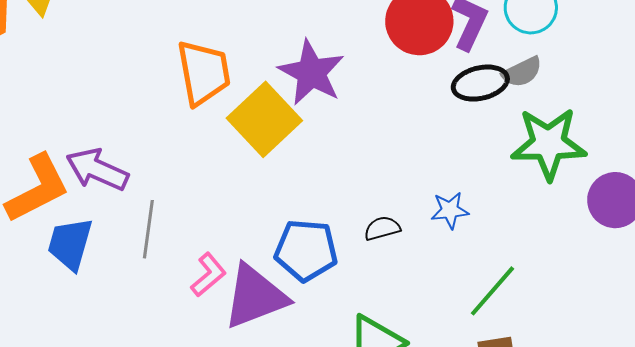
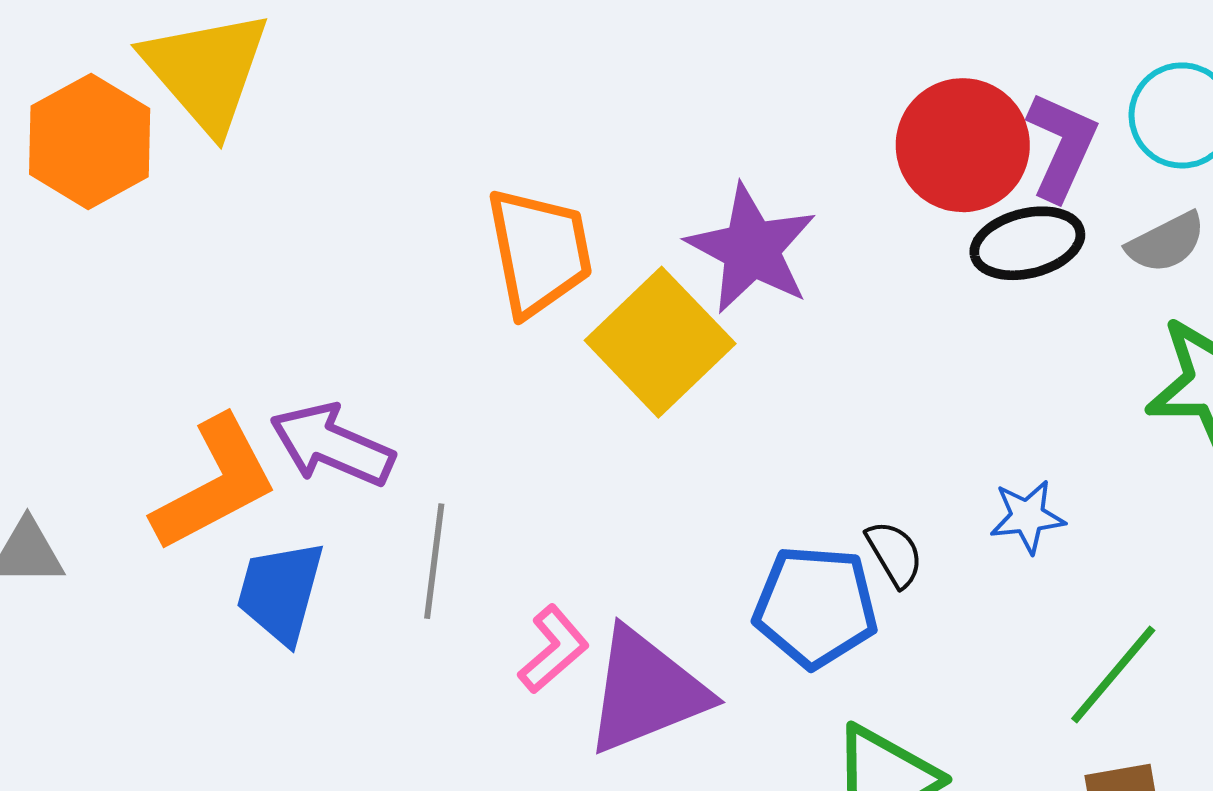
black ellipse: (480, 83) -> (1027, 243), moved
black semicircle: (382, 228) -> (895, 554), turned 75
blue pentagon: (306, 250) -> (816, 607), moved

